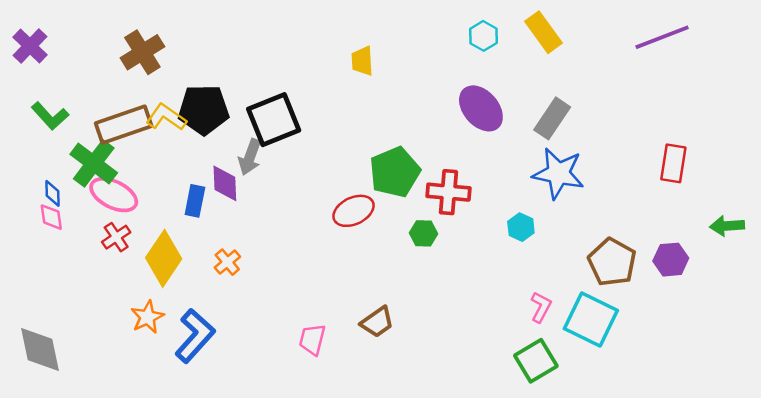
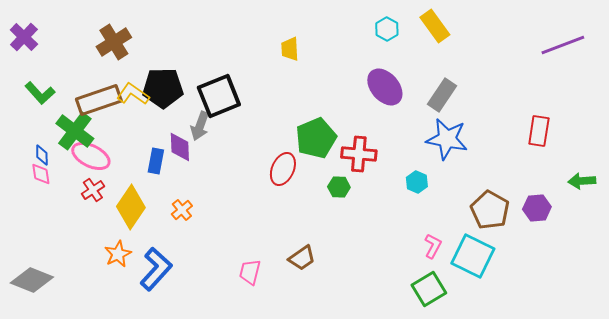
purple line: (662, 37) -> (563, 45), moved
red ellipse: (354, 211) -> (283, 169), turned -40
gray diamond: (40, 350) -> (32, 280), turned -57

